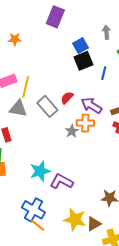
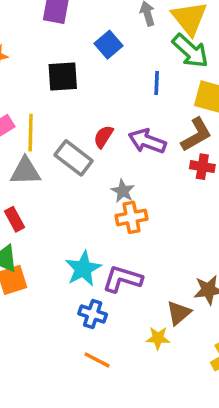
black square: (83, 61) -> (63, 77), moved, turned 30
orange cross: (85, 123) -> (132, 217), moved
blue cross: (33, 210) -> (93, 314), moved, size x0.7
yellow star: (75, 220) -> (158, 338), size x0.6
brown triangle: (94, 224) -> (179, 313), moved

